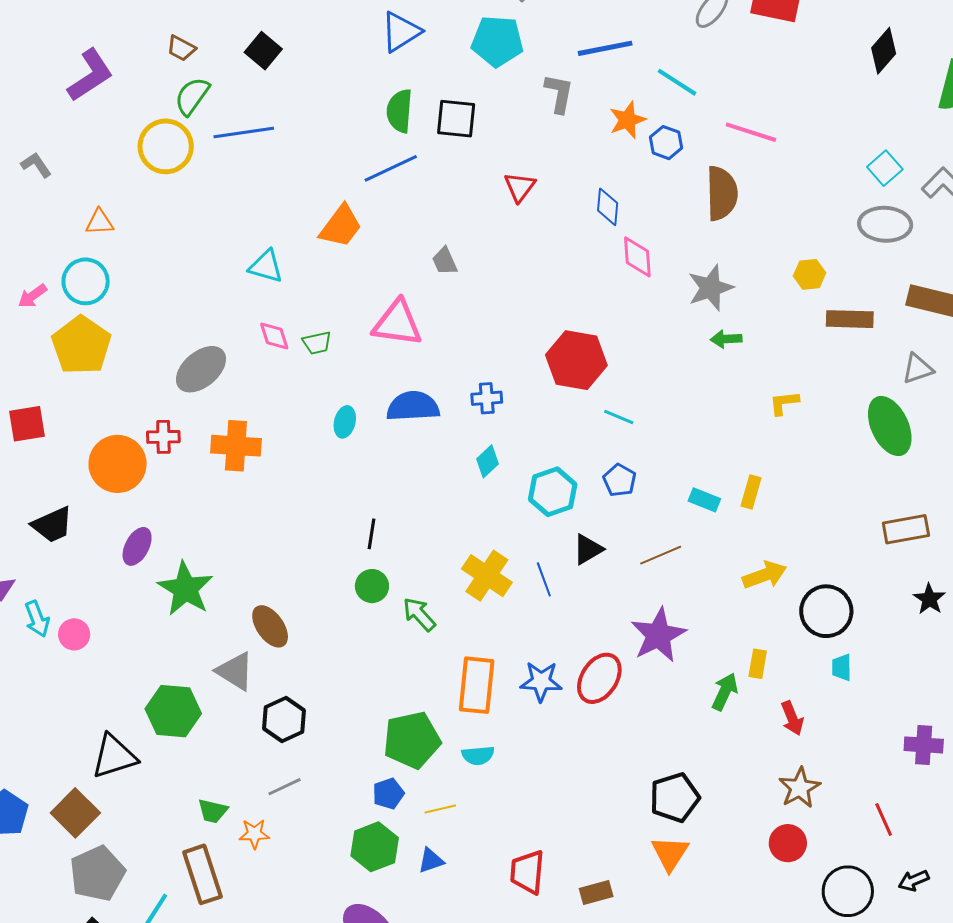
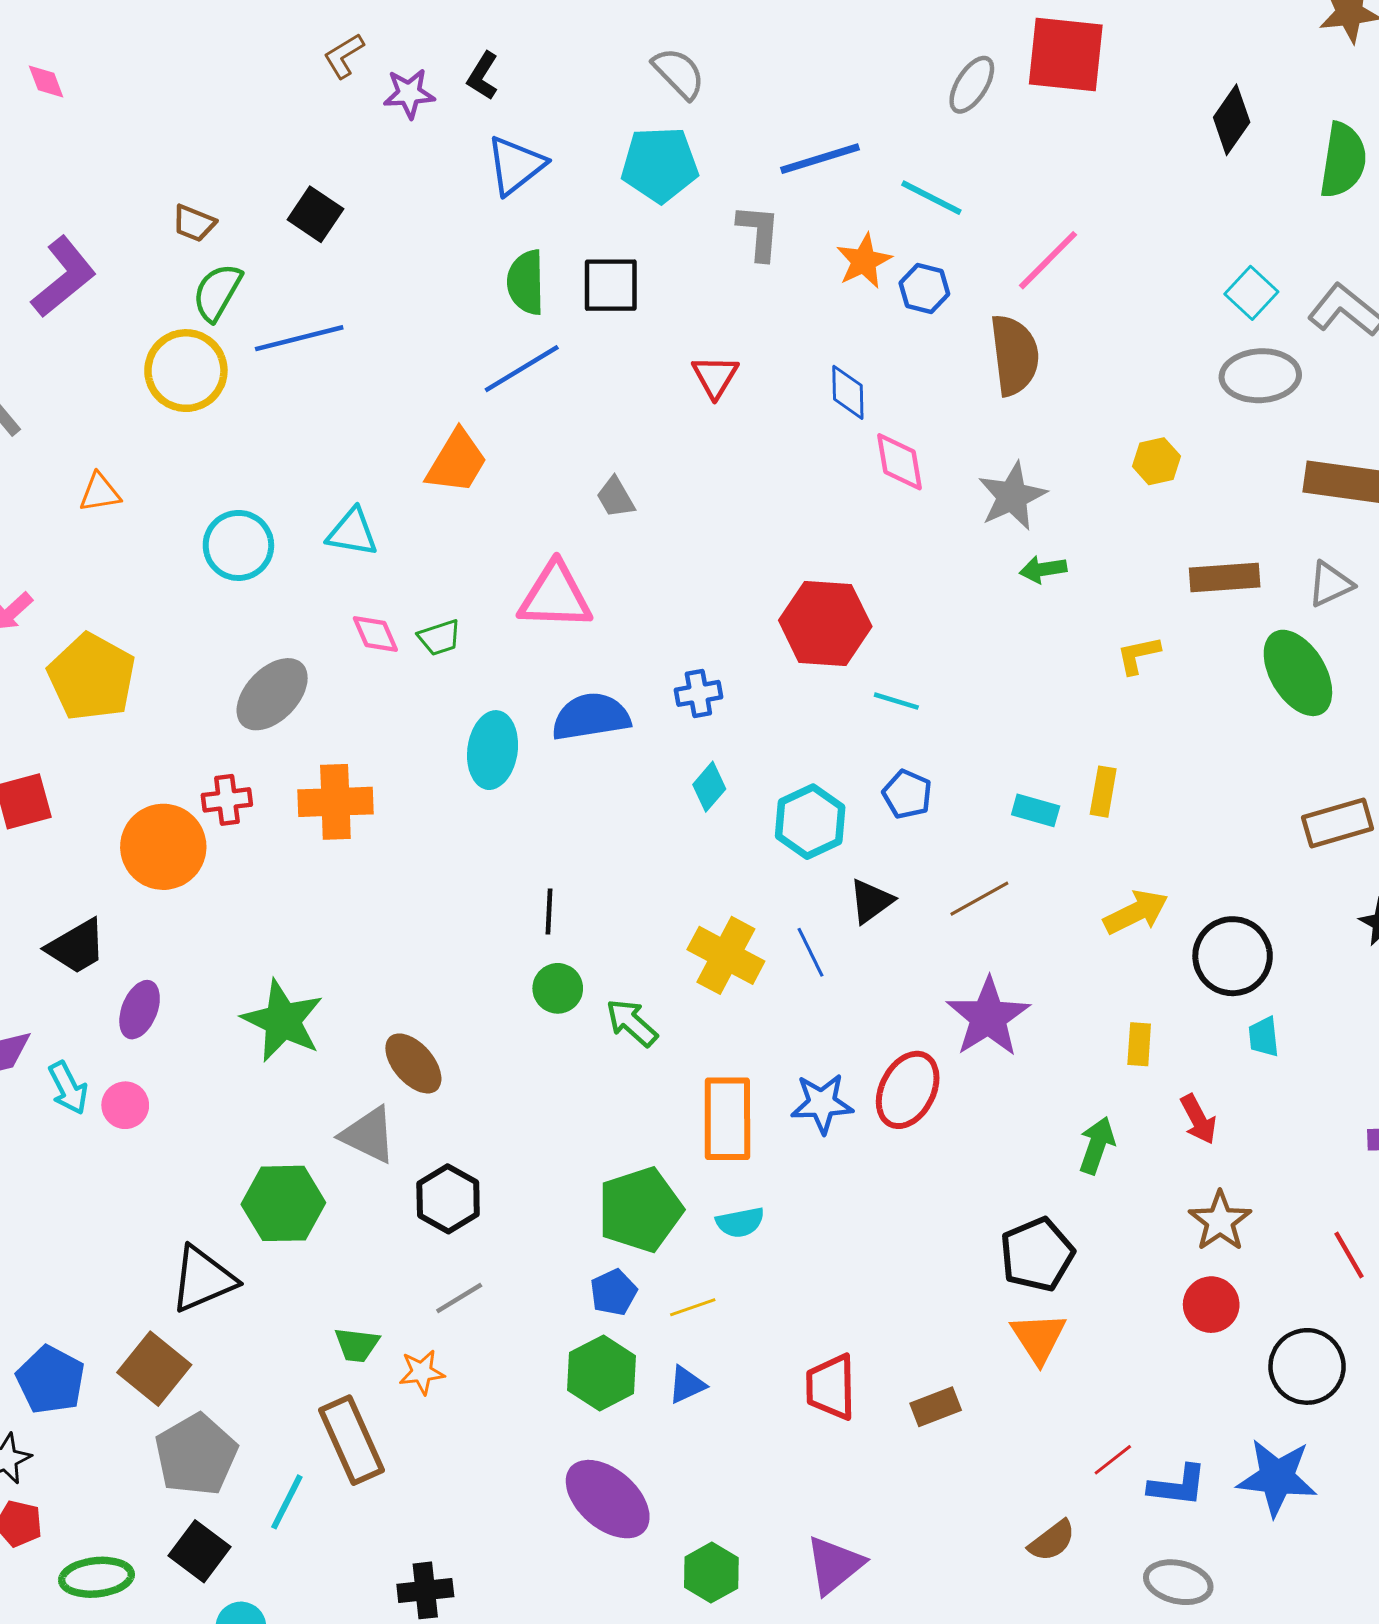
pink line: (751, 132) -> (1048, 260), turned -57
cyan circle: (86, 281) -> (238, 545), moved
brown rectangle: (850, 319) -> (1225, 578), moved
cyan ellipse: (345, 422) -> (493, 750), size x1.6
purple ellipse: (137, 546) -> (140, 1010), moved
green arrow: (725, 692) -> (1097, 1145), moved

